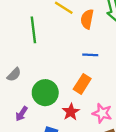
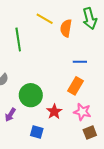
blue line: (90, 55) -> (80, 62), moved
orange rectangle: (82, 84) -> (76, 86), moved

